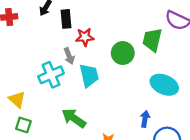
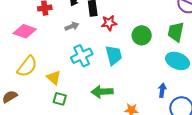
green trapezoid: (152, 40) -> (176, 32), moved
gray arrow: (69, 56) -> (72, 26), moved, turned -88
green arrow: (74, 118) -> (102, 92), turned -35

